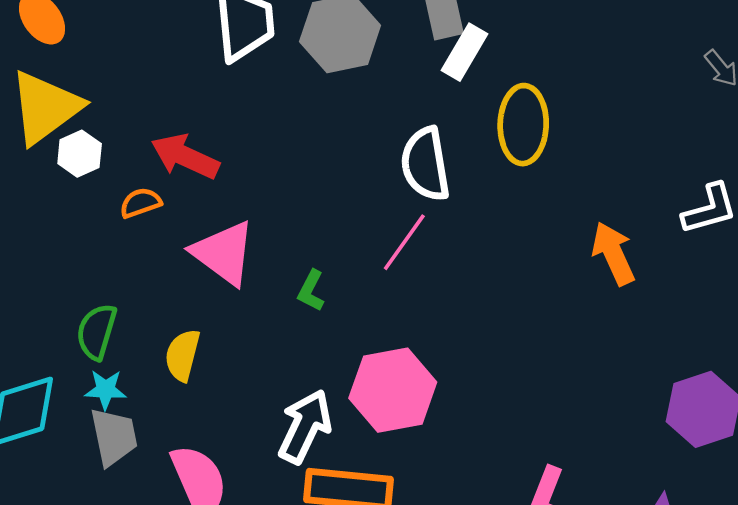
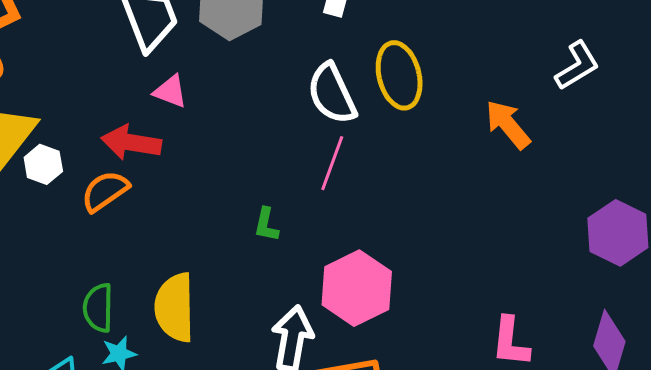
yellow ellipse: (523, 125) -> (399, 75), moved
orange semicircle: (140, 203) -> (105, 191), size x1.4
pink triangle: (224, 253) -> (170, 91), moved, size x0.6
yellow semicircle: (182, 355) -> (175, 307), size x1.5

